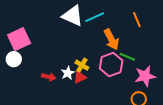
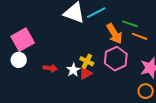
orange line: (137, 20) -> (140, 36), moved, turned -42
green line: (127, 57) -> (130, 24), moved
red arrow: (49, 77) -> (50, 68), moved

